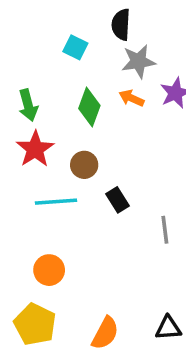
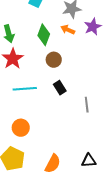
brown circle: (84, 165) -> (54, 60), moved

